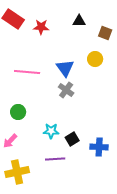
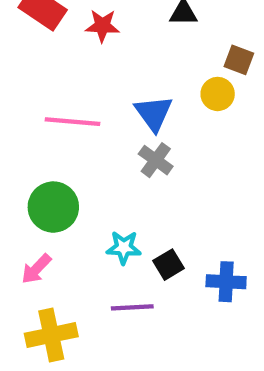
brown square: (105, 33) -> (239, 60), moved
green circle: (18, 112) -> (53, 207), size x1.5

